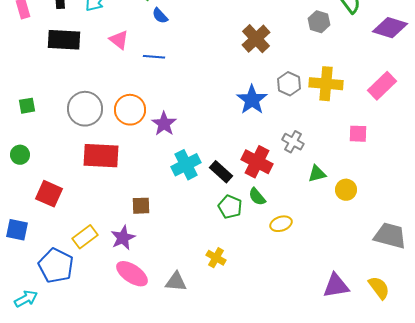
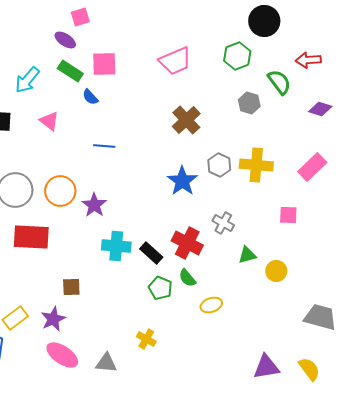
purple diamond: (390, 28) -> (320, 109), size x0.7
blue line: (154, 57) -> (104, 146), moved
cyan cross: (186, 165) -> (116, 246), turned 32

